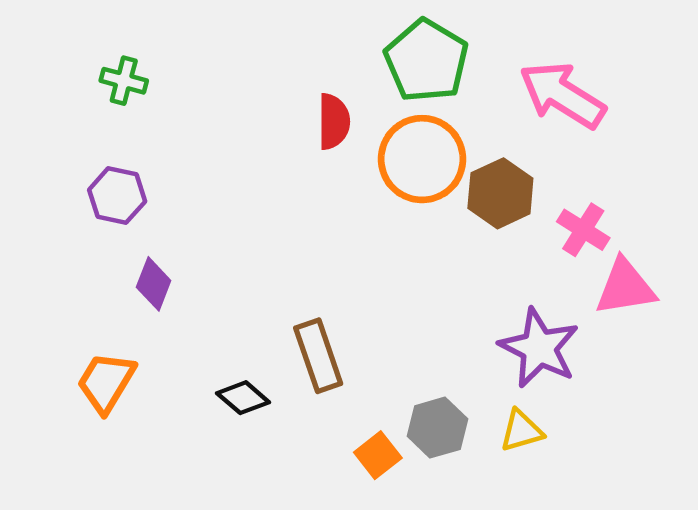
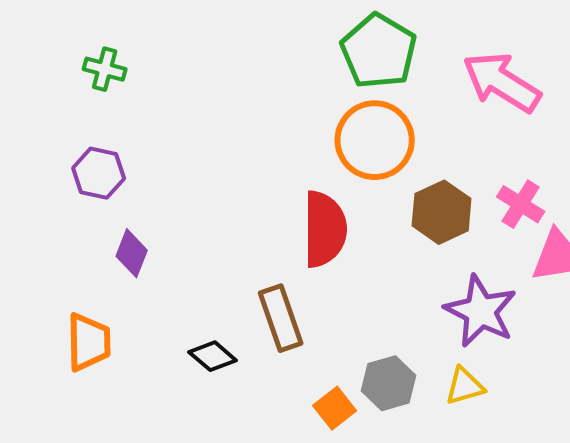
red semicircle: (334, 122) -> (325, 229), moved, size x1.5
brown hexagon: (500, 193) -> (442, 212), moved
orange trapezoid: (106, 382) -> (89, 342), turned 148

